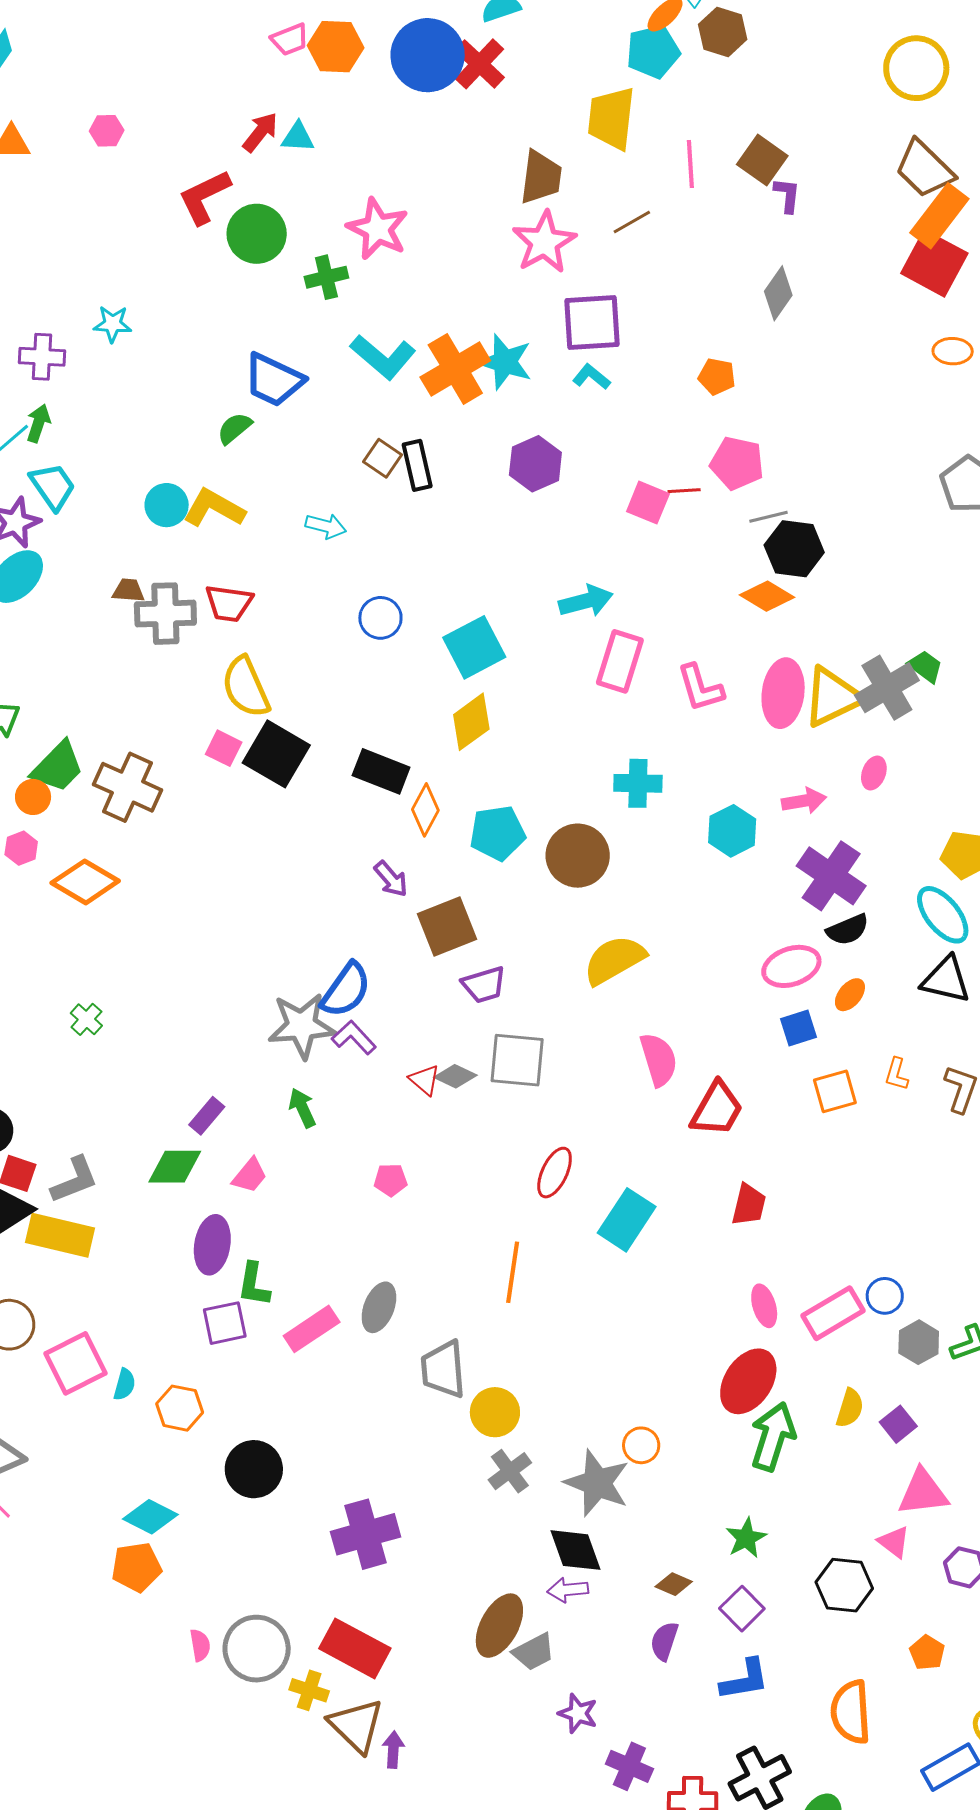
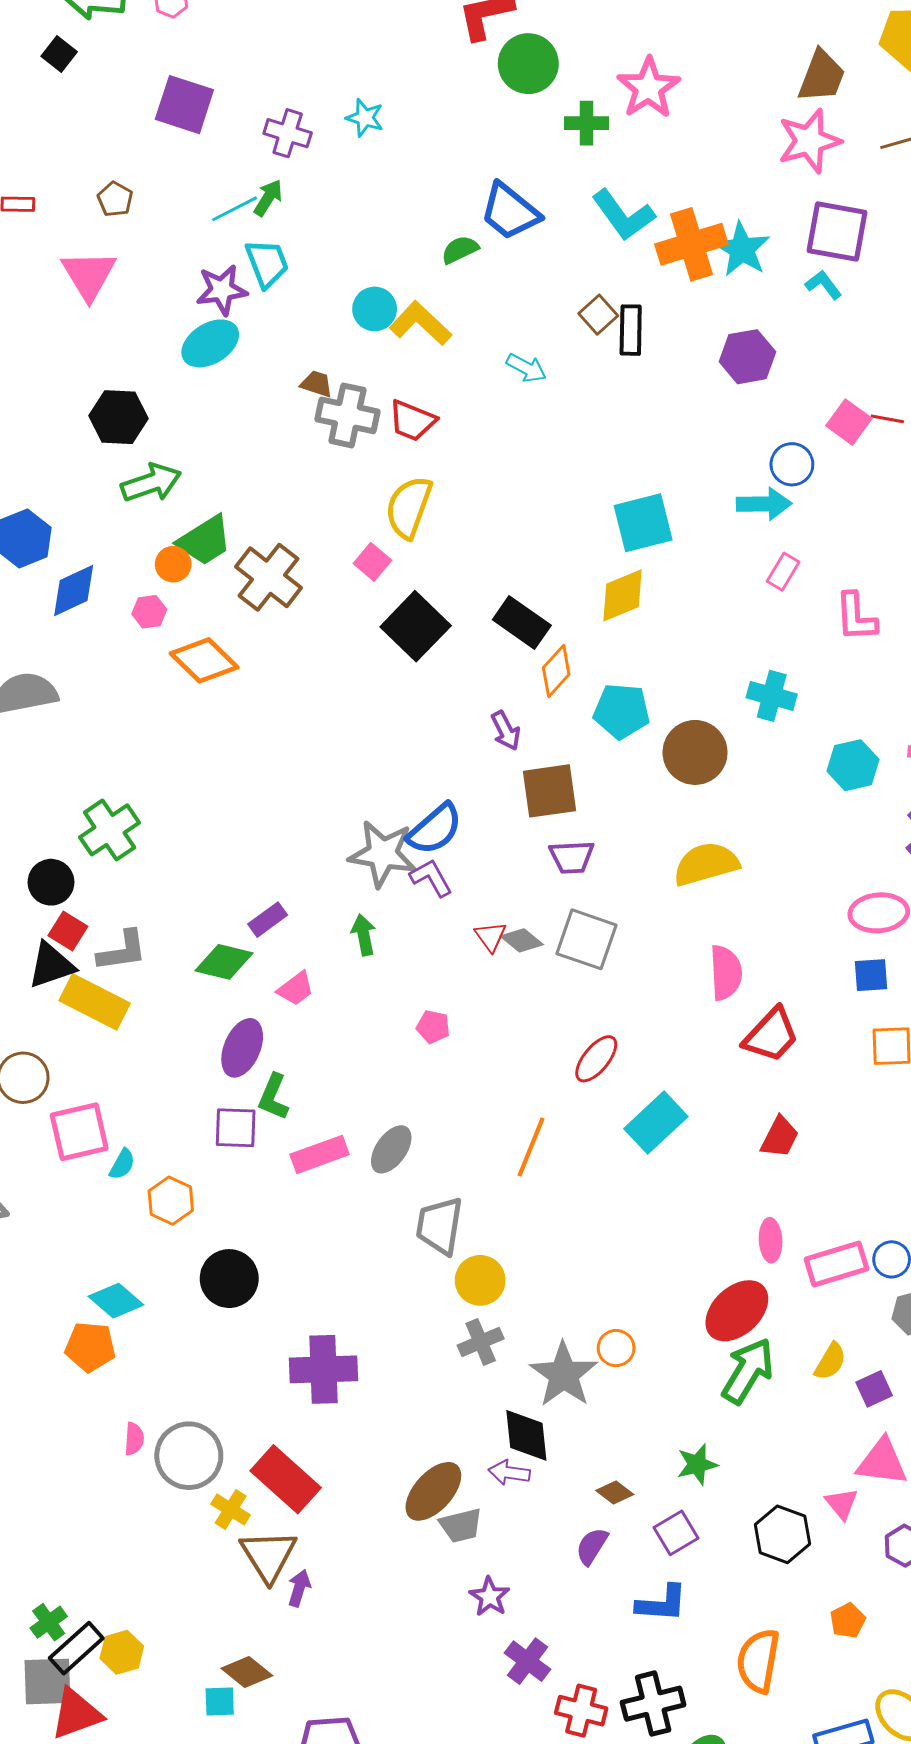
blue circle: (380, 618) -> (792, 464), moved
pink rectangle: (620, 661) -> (783, 572), size x0.6
yellow semicircle: (246, 687) -> (409, 507), turned 30
black square: (276, 754) -> (416, 626), moved
green cross: (86, 1019) -> (110, 830), moved, size x1.8

